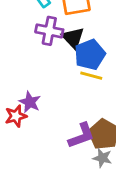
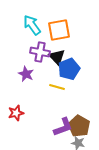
yellow line: (91, 76) -> (57, 87), moved
purple star: (30, 102) -> (26, 74), moved

